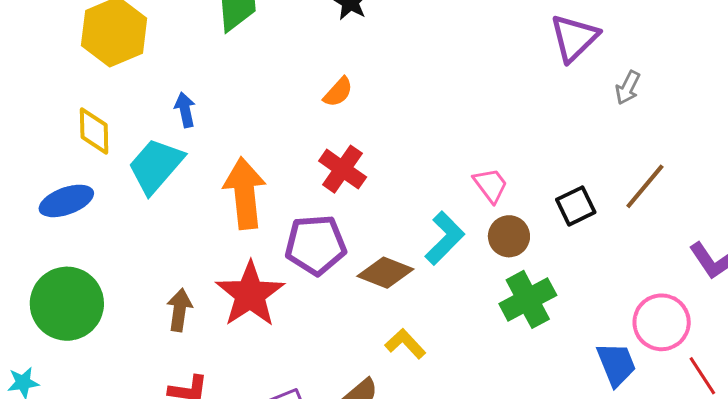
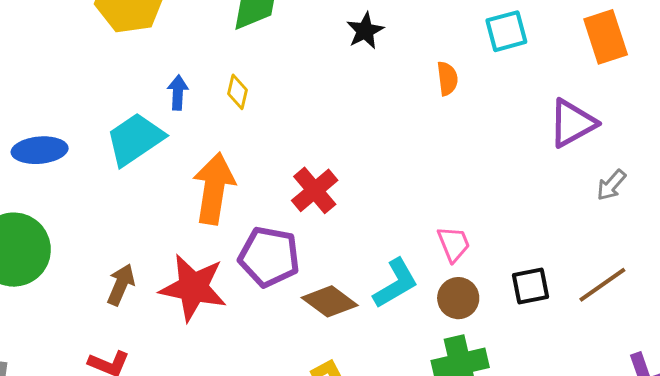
orange semicircle: (338, 92) -> (447, 79), moved, turned -64
yellow diamond: (94, 131) -> (237, 92), moved, size x0.7
red star: (250, 294) -> (193, 288), turned 30

